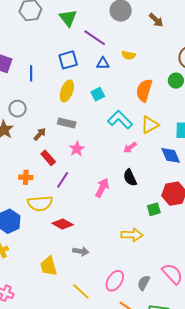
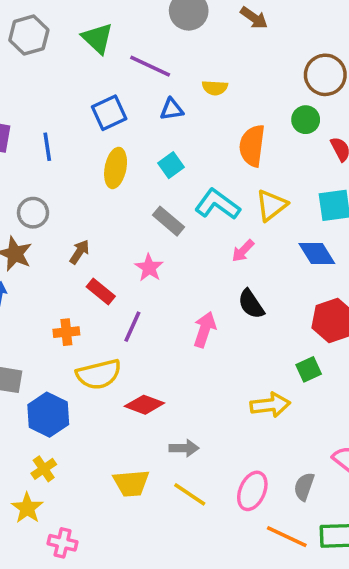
gray rectangle: (67, 123) -> (169, 221), moved, turned 36
green square: (154, 209) -> (309, 369), moved
yellow trapezoid: (49, 266) -> (131, 483), turned -70
yellow line: (81, 291) -> (190, 494), moved

